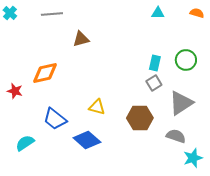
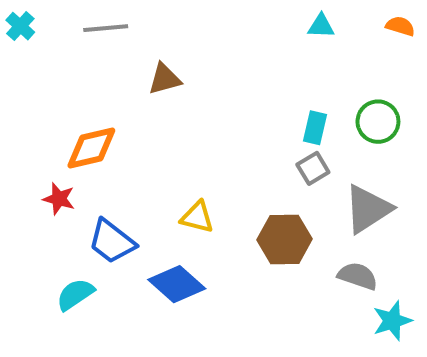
red star: (15, 91) -> (59, 199), moved
cyan semicircle: (25, 143) -> (75, 294), moved

